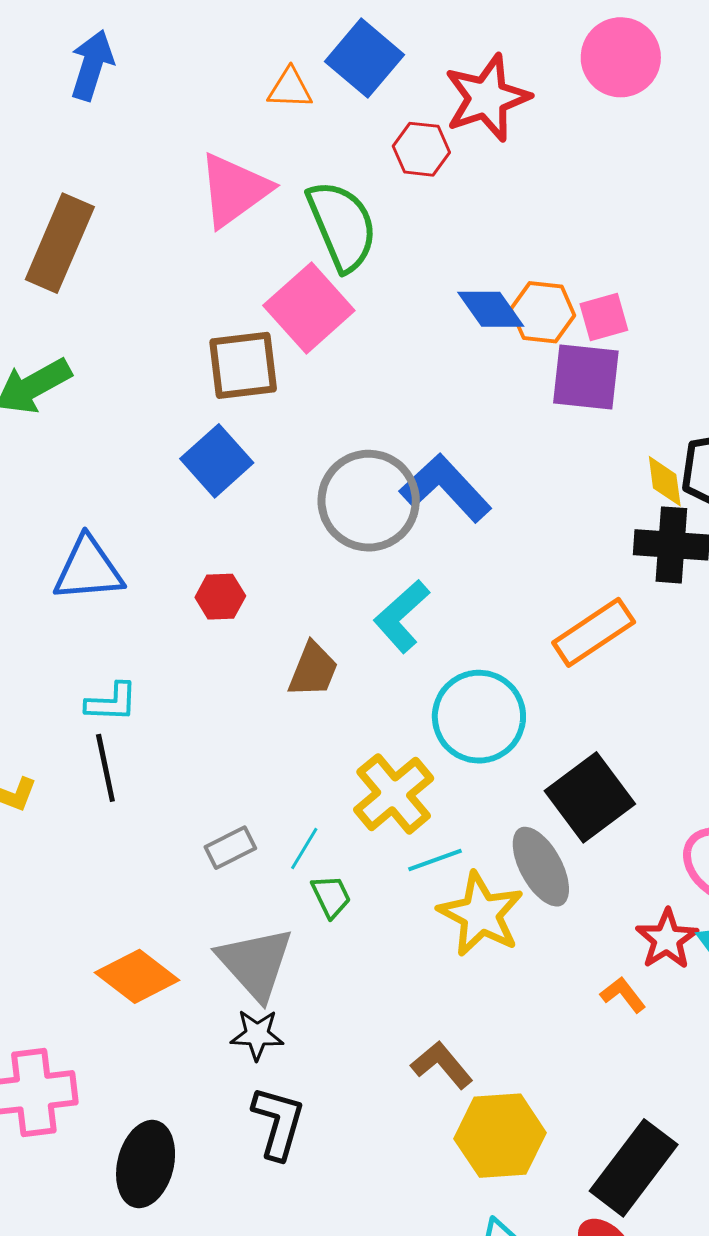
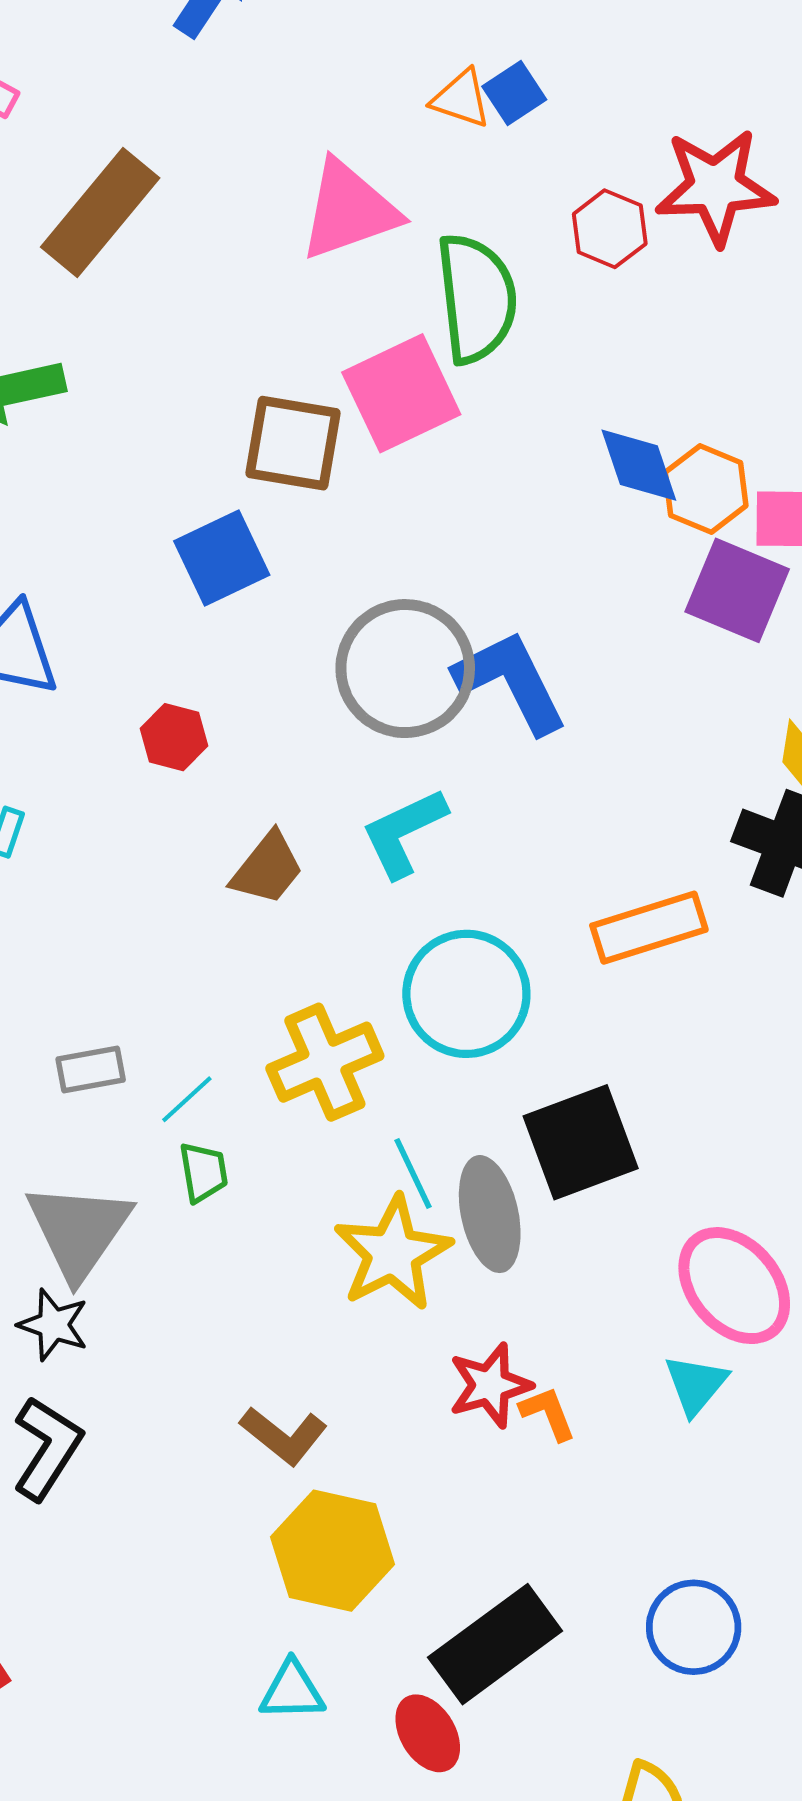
blue square: (365, 58) -> (514, 93), moved, size x0.6
cyan line: (435, 860) -> (413, 1174), moved, turned 68
red star: (667, 939) -> (490, 1385), moved
brown L-shape: (442, 1065) -> (284, 1436), turned 152

